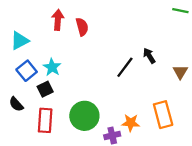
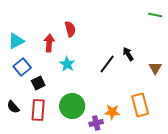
red arrow: (58, 20) -> (49, 43), moved
cyan star: (52, 67) -> (67, 64), moved
black semicircle: (16, 104) -> (13, 107), moved

